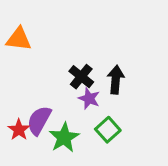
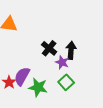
purple star: (89, 98) -> (62, 62), moved
green star: (64, 138) -> (38, 87), turned -30

